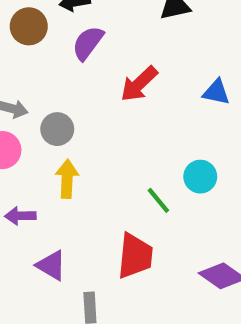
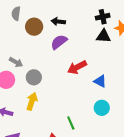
blue triangle: (216, 92) -> (100, 81), moved
cyan circle: (200, 177) -> (102, 108), moved

